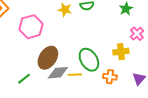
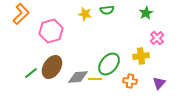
brown ellipse: (48, 58) -> (52, 67), moved
green ellipse: (89, 60) -> (109, 64), turned 70
green line: (24, 79) -> (31, 73), moved

